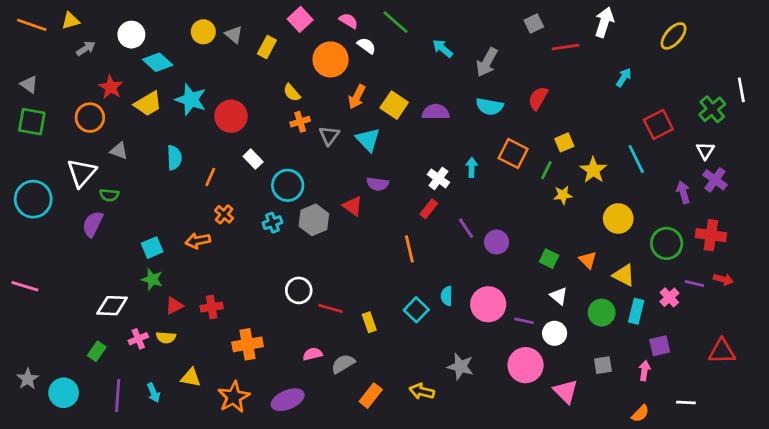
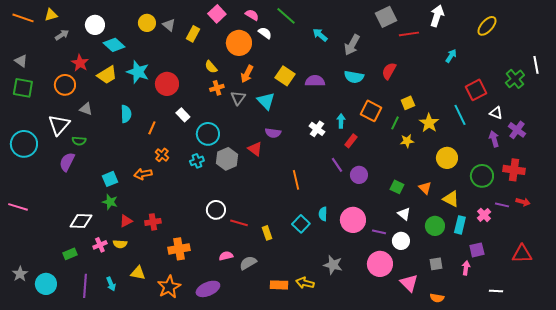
gray square: (534, 24) -> (386, 17), size x1.5
orange arrow: (357, 97) -> (247, 74), moved
white triangle: (705, 151) -> (496, 113), moved, turned -40
red rectangle: (429, 209) -> (351, 141), moved
green rectangle: (97, 351) -> (70, 254), turned 32
orange rectangle: (371, 396) -> (279, 285), moved, turned 54
orange semicircle: (640, 414) -> (437, 298), moved, turned 56

